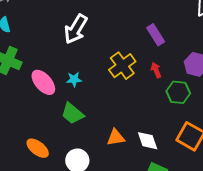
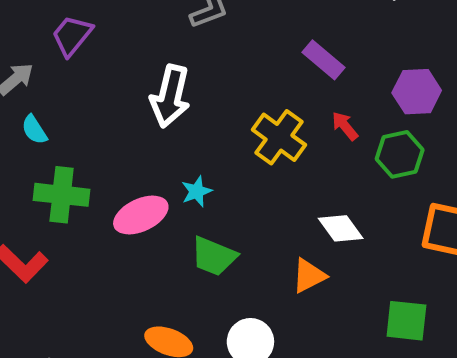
pink ellipse: (43, 82) -> (141, 215), turned -56
white diamond: (148, 141) -> (341, 228), moved

